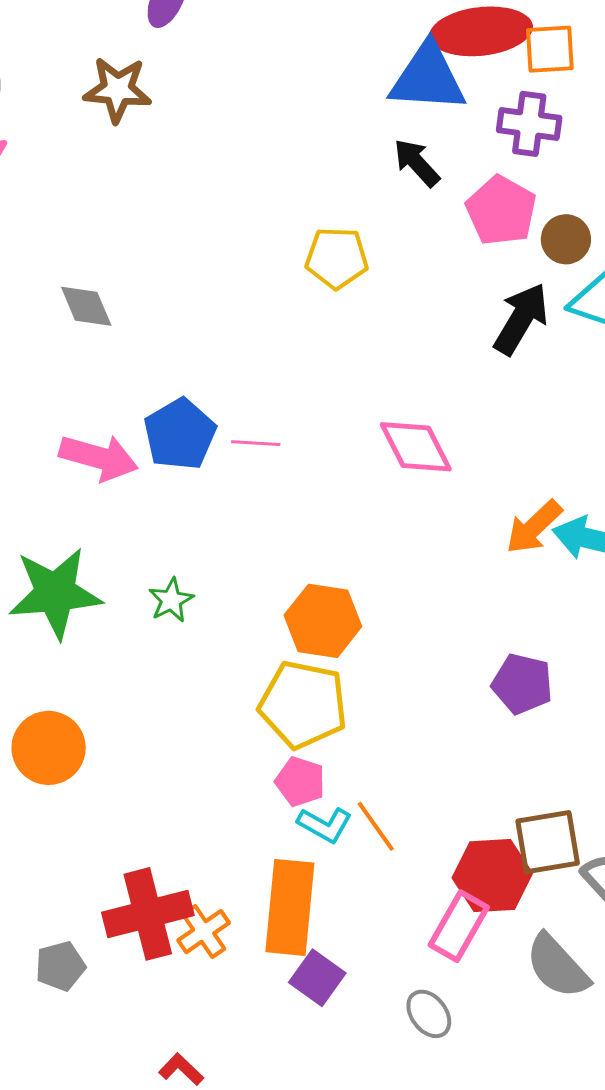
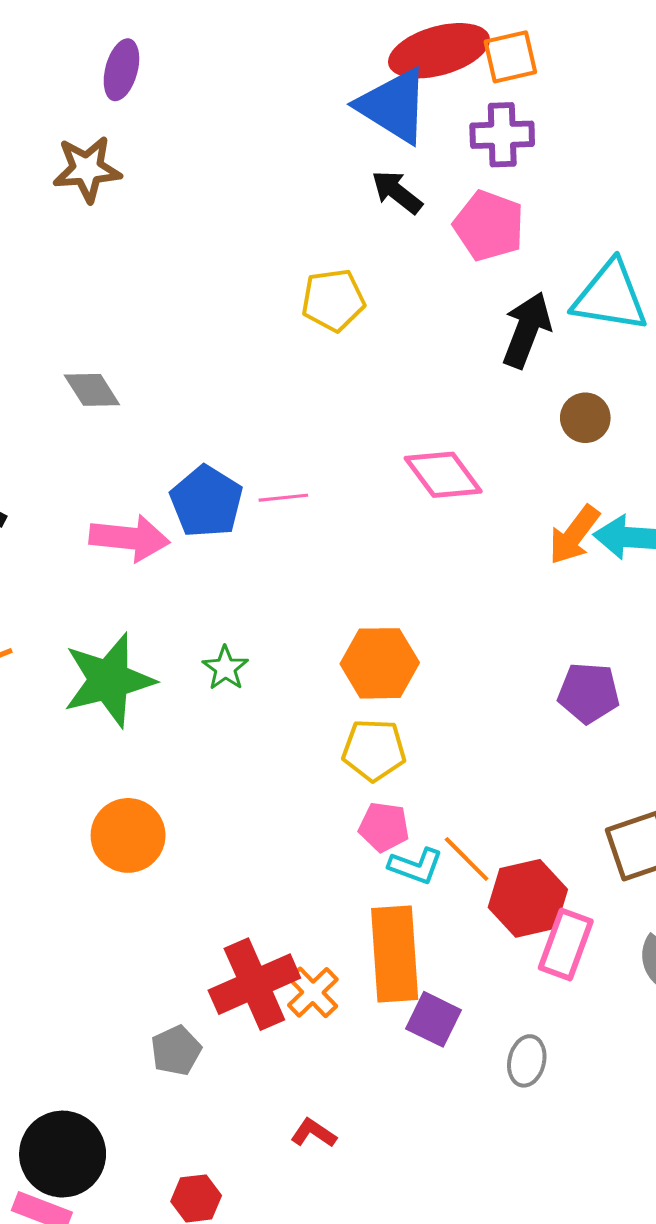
blue triangle: (428, 78) -> (394, 106), turned 38
brown circle: (566, 239) -> (585, 418), moved
yellow pentagon: (303, 705) -> (374, 750), size x0.7
red hexagon: (492, 876) -> (528, 898), moved
gray ellipse: (429, 1014) -> (527, 1061), moved, turned 60

